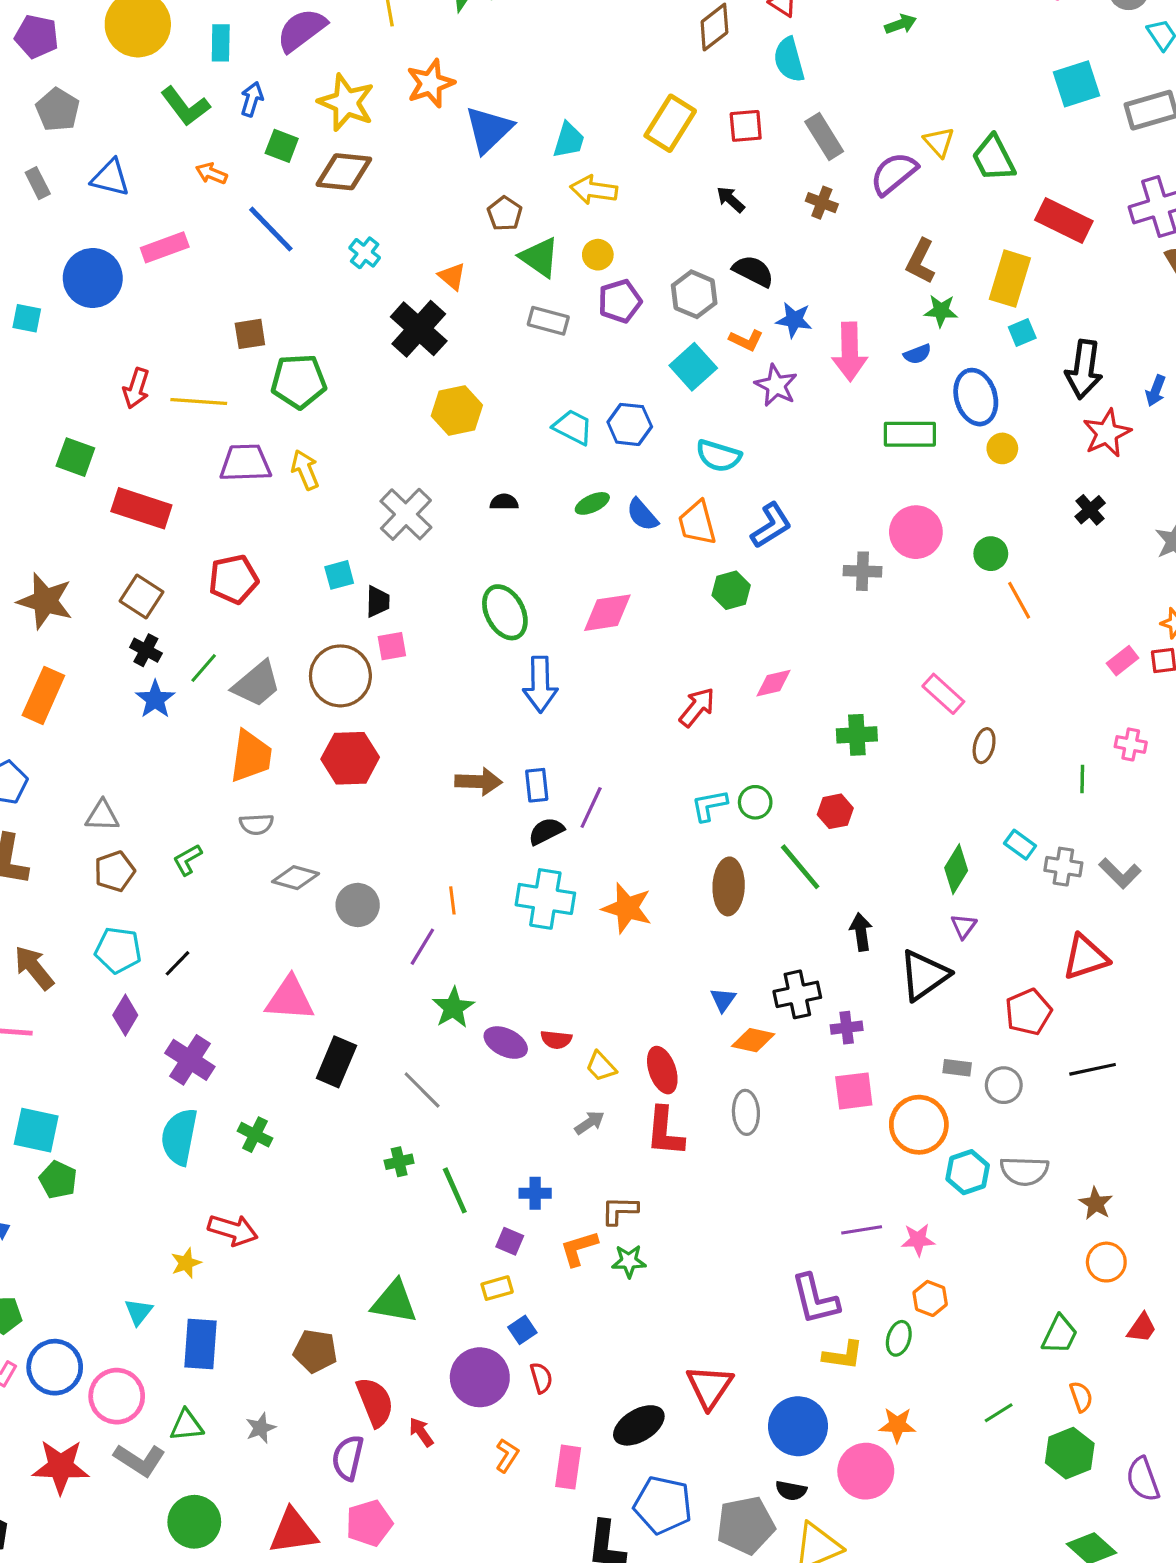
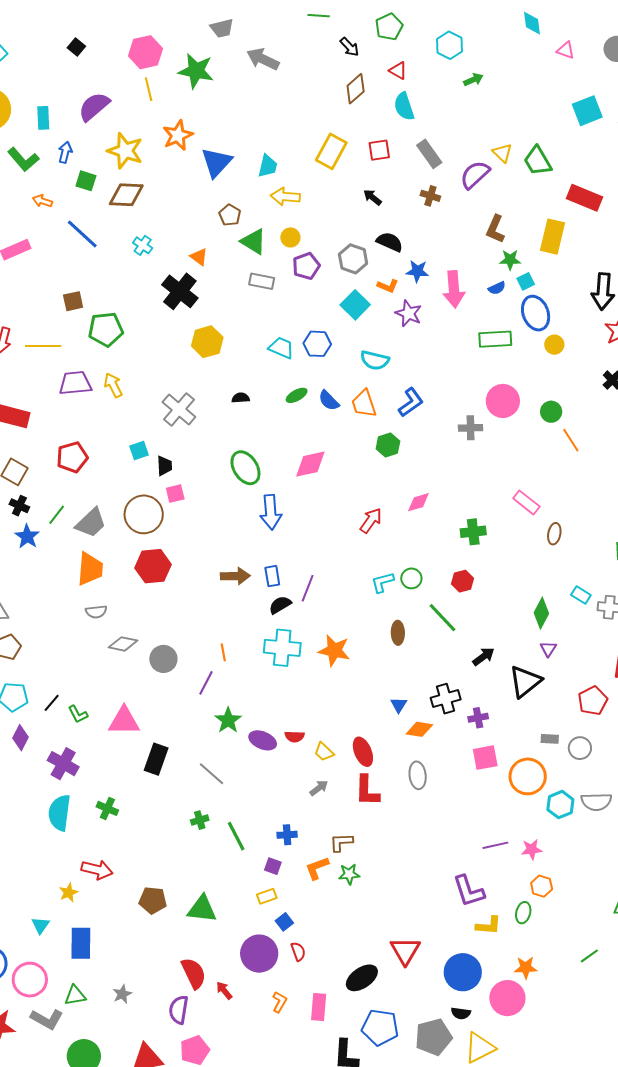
cyan square: (1022, 333) -> (526, 281), moved
green L-shape: (187, 860) -> (78, 714), moved, turned -85
brown ellipse: (729, 886) -> (398, 633), size x0.7
black arrow: (861, 932) -> (484, 657), turned 65
brown pentagon: (315, 1351) -> (153, 900), moved

